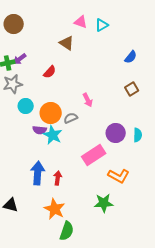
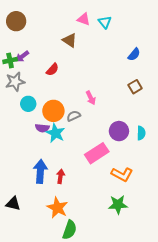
cyan triangle: (102, 25) -> (105, 22), turned -40
green star: (104, 203) -> (118, 205), moved

